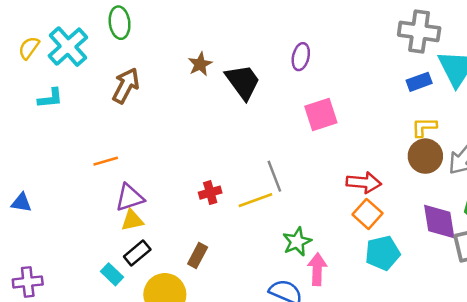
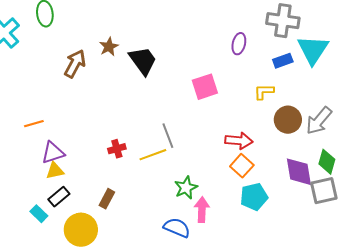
purple ellipse: (301, 57) -> (239, 44), moved
brown arrow: (126, 86) -> (75, 64), moved
yellow L-shape: (424, 127) -> (264, 92), moved

